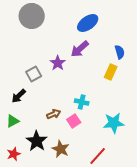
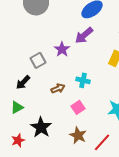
cyan cross: (82, 102) -> (83, 80), moved
brown arrow: (54, 114) -> (58, 88), moved
brown star: (61, 149) -> (78, 135), moved

